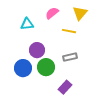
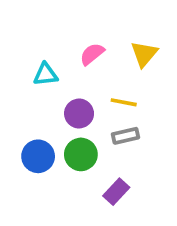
yellow line: (69, 31) -> (124, 102), moved
purple circle: (37, 50) -> (79, 114), moved

